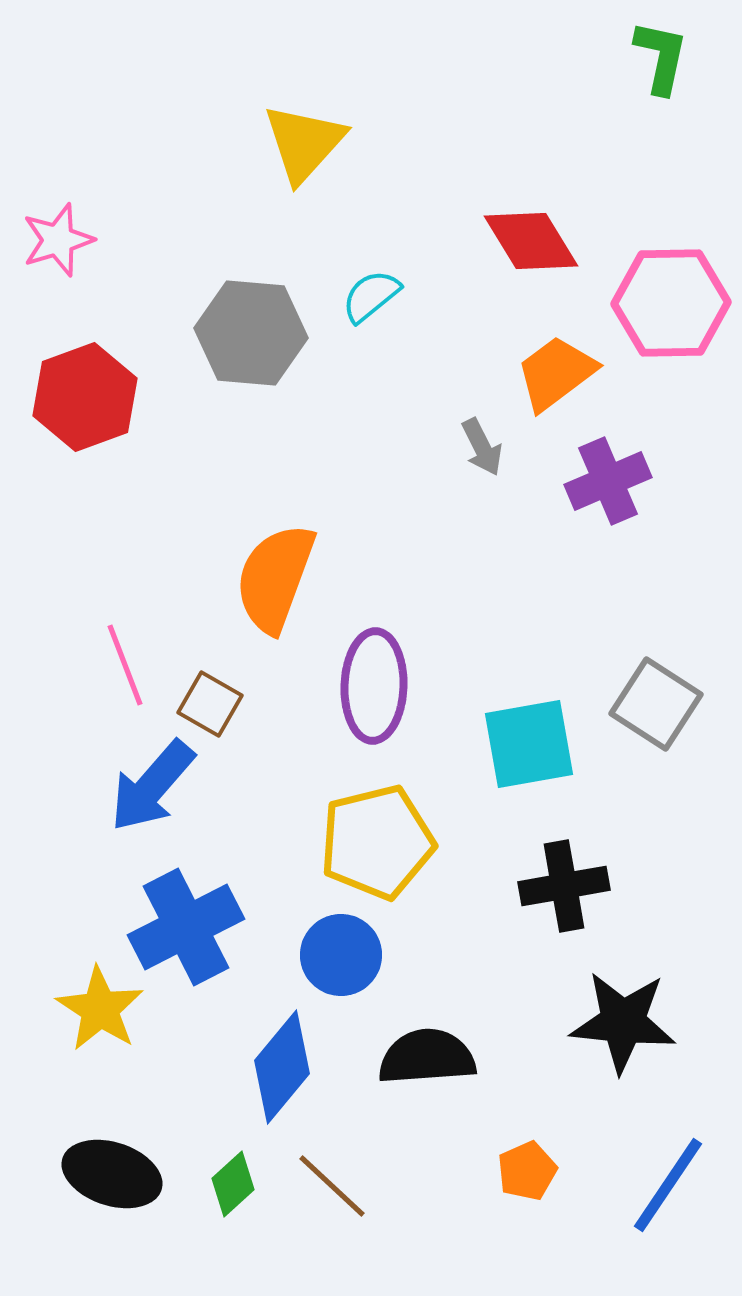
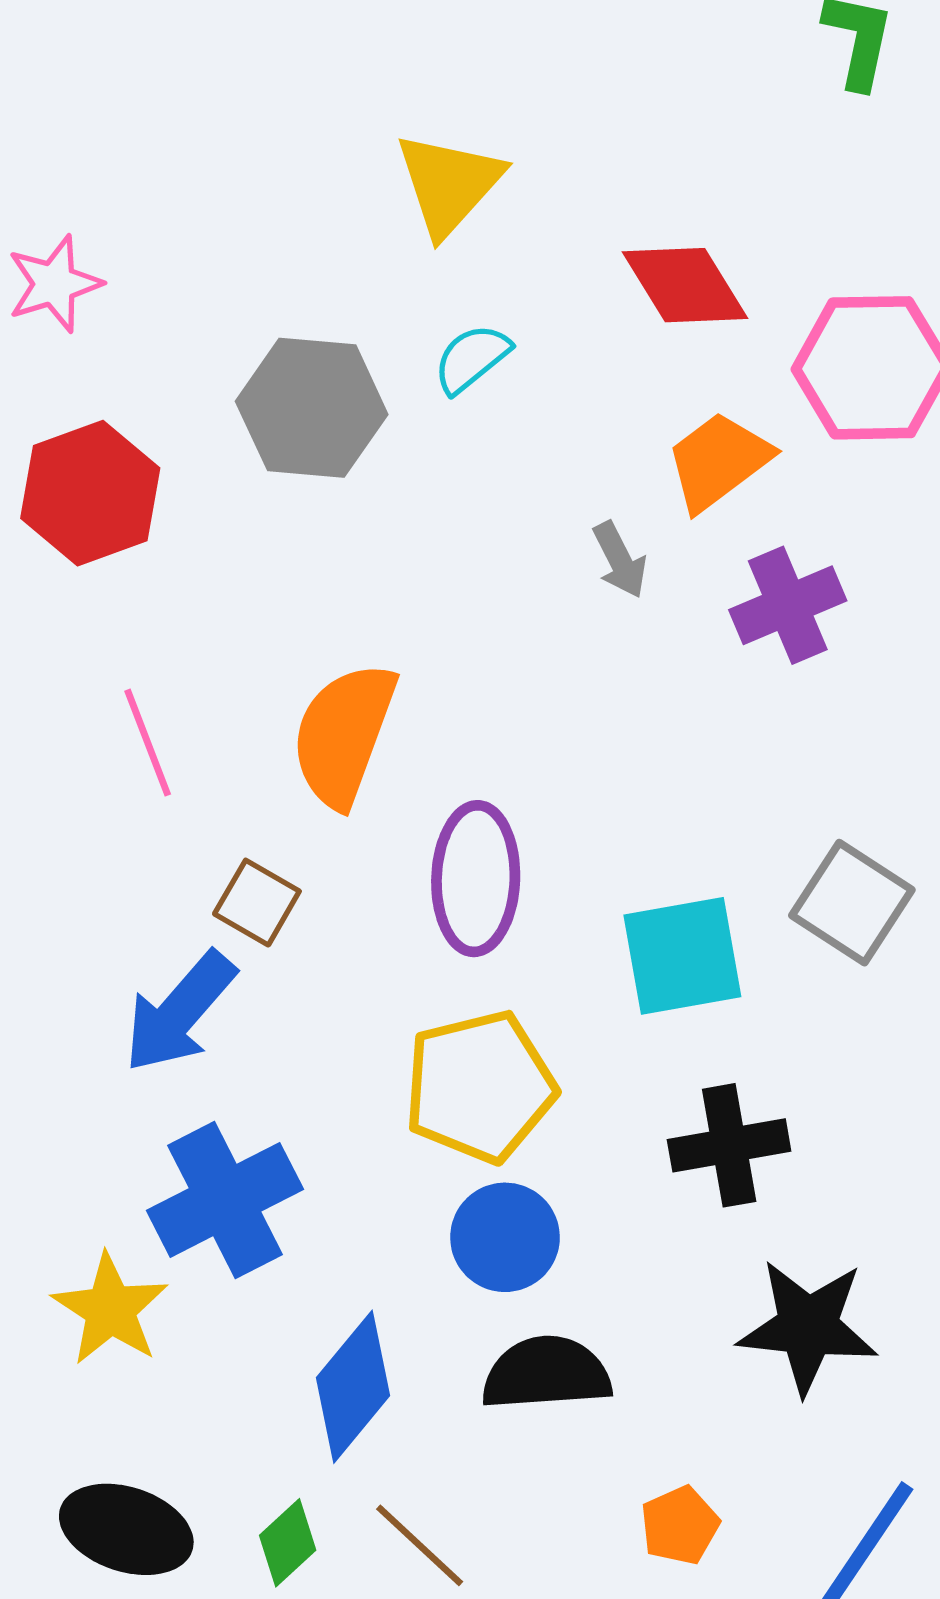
yellow triangle: (304, 143) -> (449, 184), moved
pink line: (125, 665) -> (148, 743), moved
blue circle: (341, 955) -> (505, 1237), moved

